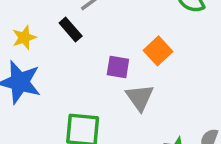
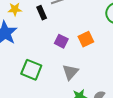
gray triangle: (140, 97) -> (70, 72), moved

